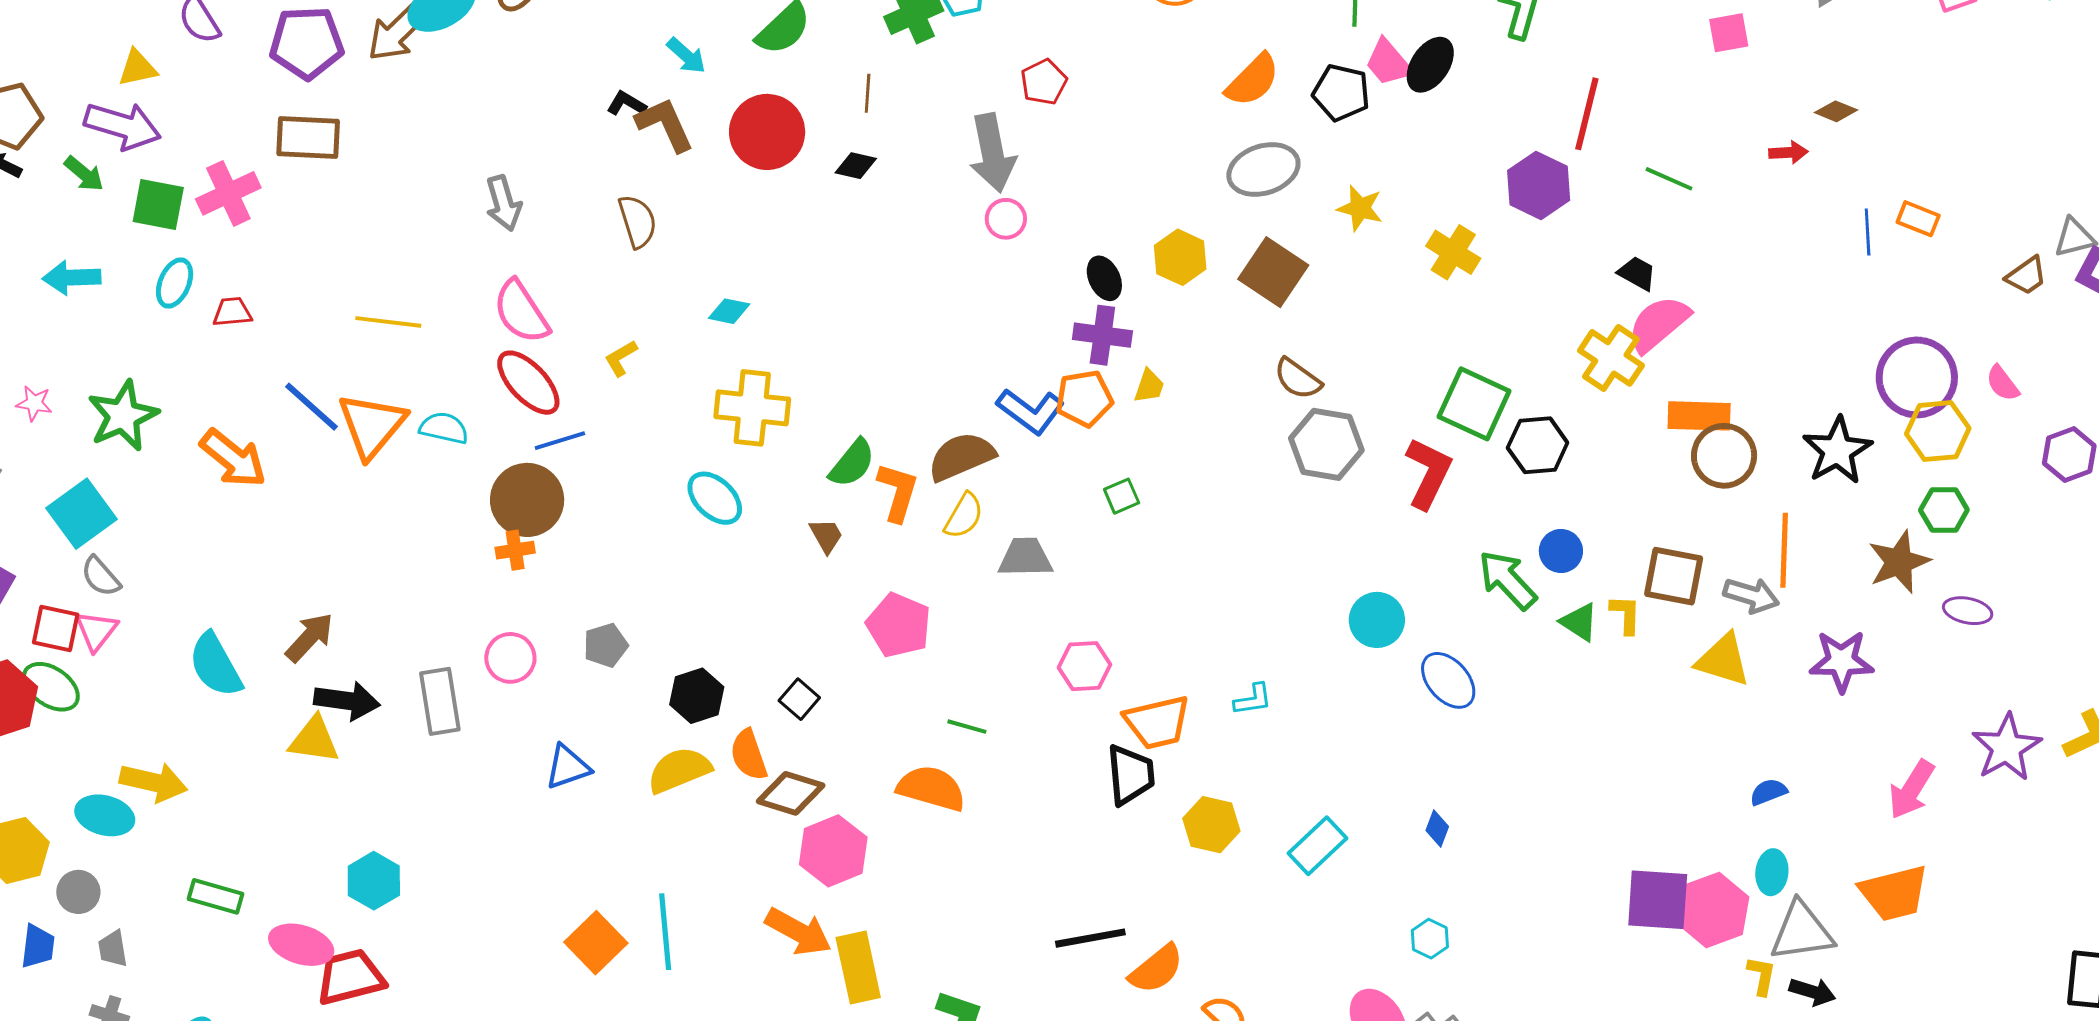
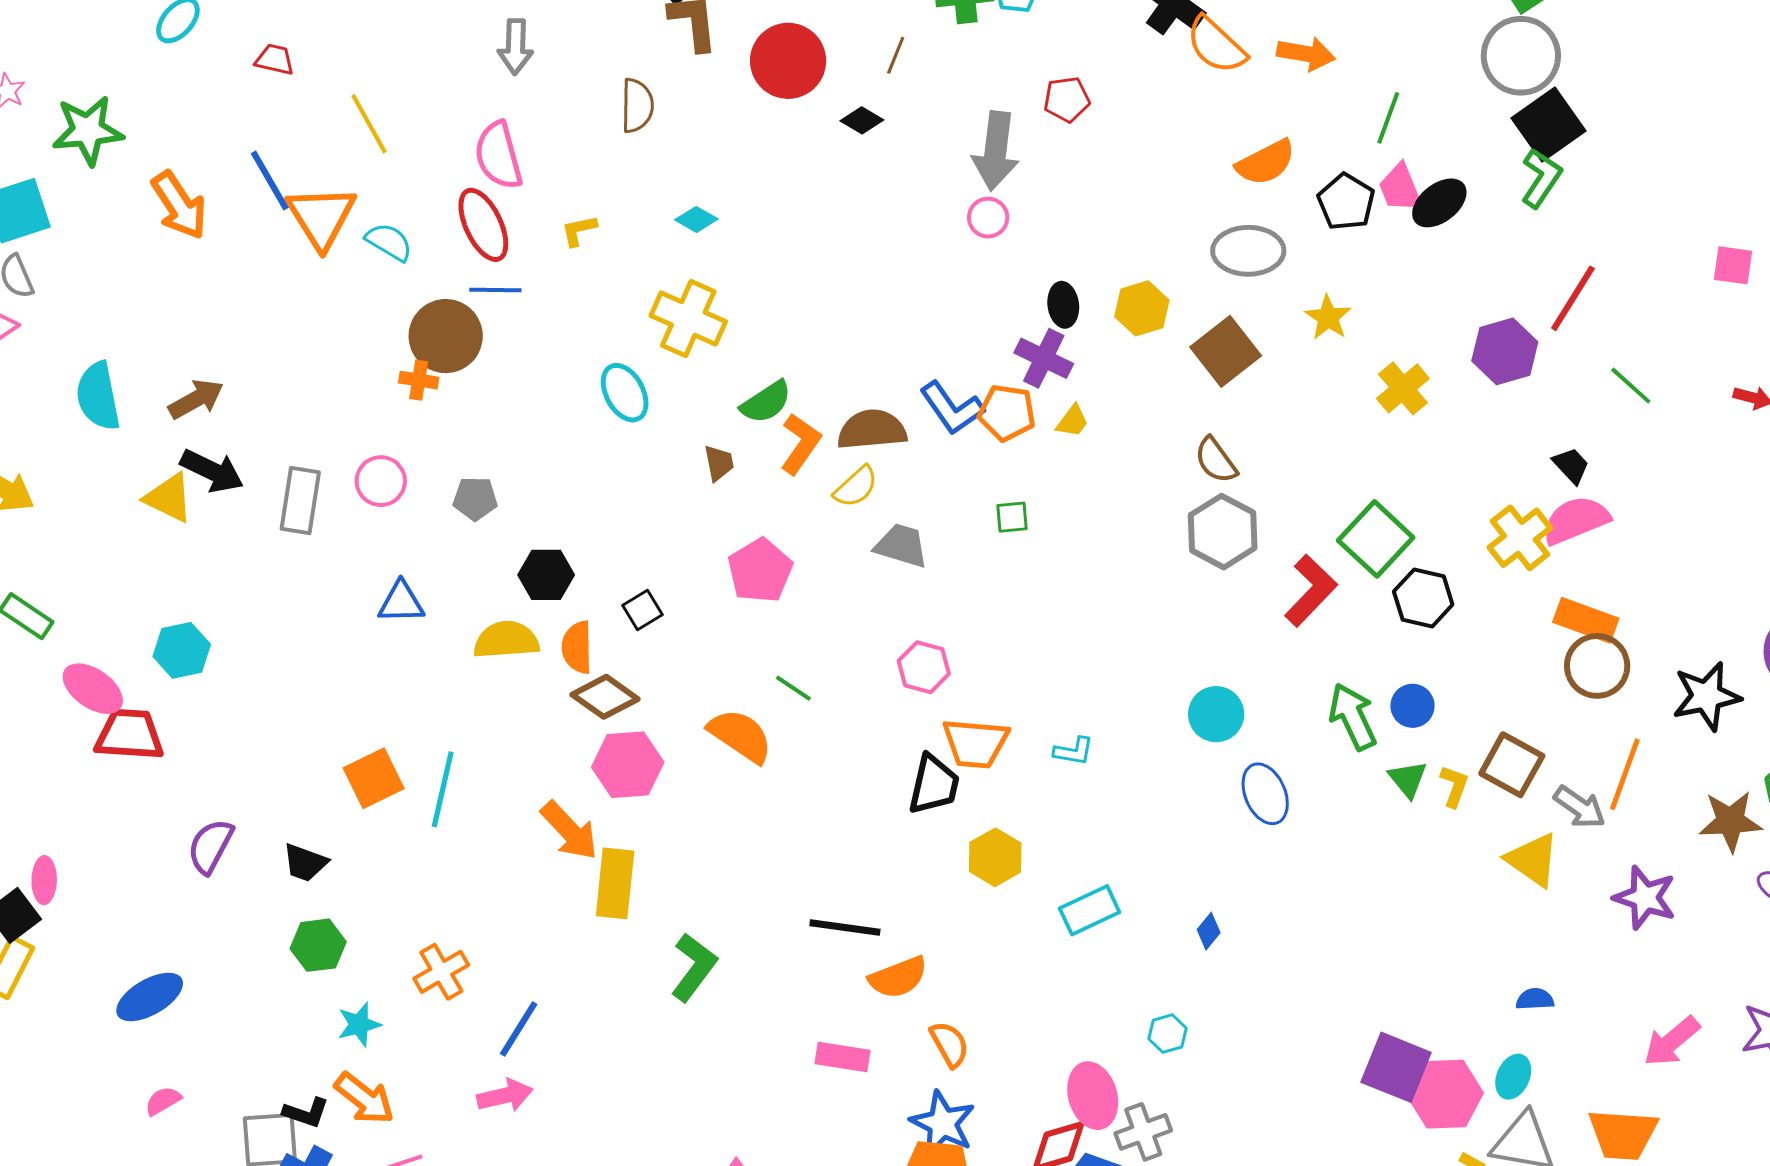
red trapezoid: (232, 312) -> (275, 60), moved
yellow line: (388, 322) -> (369, 124), turned 36
orange triangle: (372, 425) -> (321, 217), turned -30

